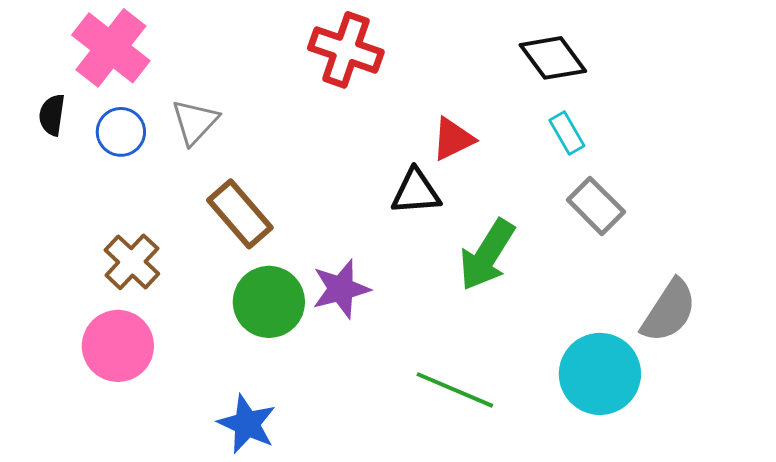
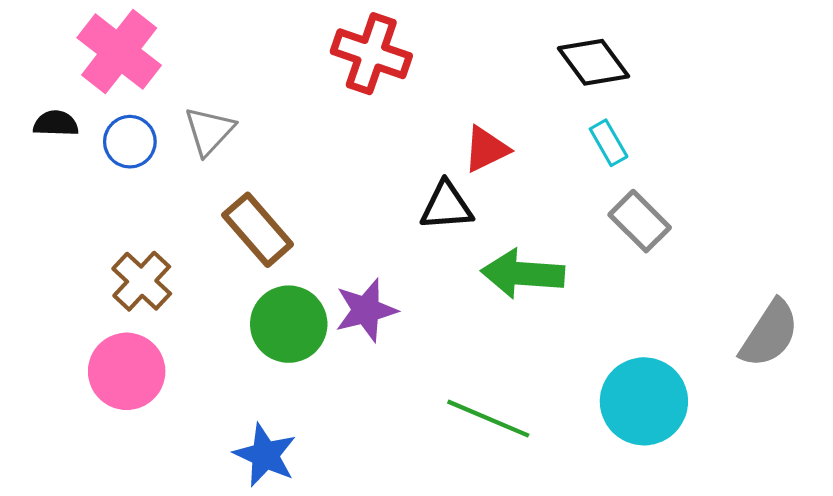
black semicircle: (52, 115) -> (56, 123), turned 84
green arrow: (487, 255) -> (523, 274), turned 62
gray semicircle: (669, 311) -> (769, 334), moved

